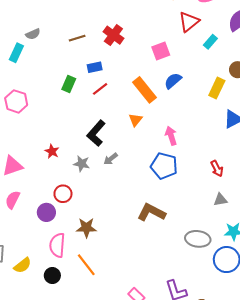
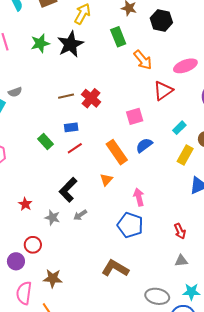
brown line: (77, 38) -> (66, 96), moved
cyan rectangle: (210, 42) -> (179, 128), moved
green rectangle: (69, 84) -> (46, 141), turned -70

